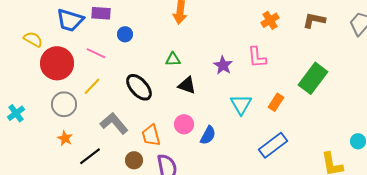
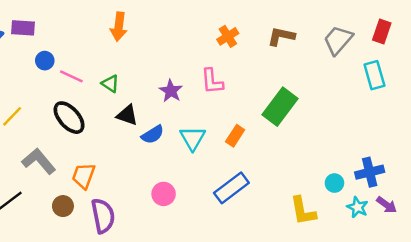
blue circle: (125, 34) -> (45, 61), moved
pink line: (96, 53) -> (71, 76), moved
green triangle: (173, 59) -> (110, 84), turned 35
pink circle: (184, 124) -> (164, 194), moved
orange trapezoid: (151, 135) -> (84, 176), turned 35
blue semicircle: (208, 135) -> (153, 135), moved, turned 30

